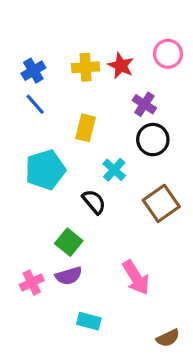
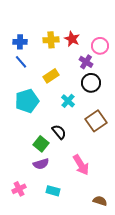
pink circle: (168, 54) -> (100, 46), moved
blue cross: (33, 71) -> (20, 42), turned 32
yellow rectangle: (86, 128) -> (51, 76), turned 42
black semicircle: (94, 202) -> (59, 132), moved
pink cross: (32, 282) -> (19, 189), moved
brown semicircle: (168, 338) -> (100, 201), turned -136

